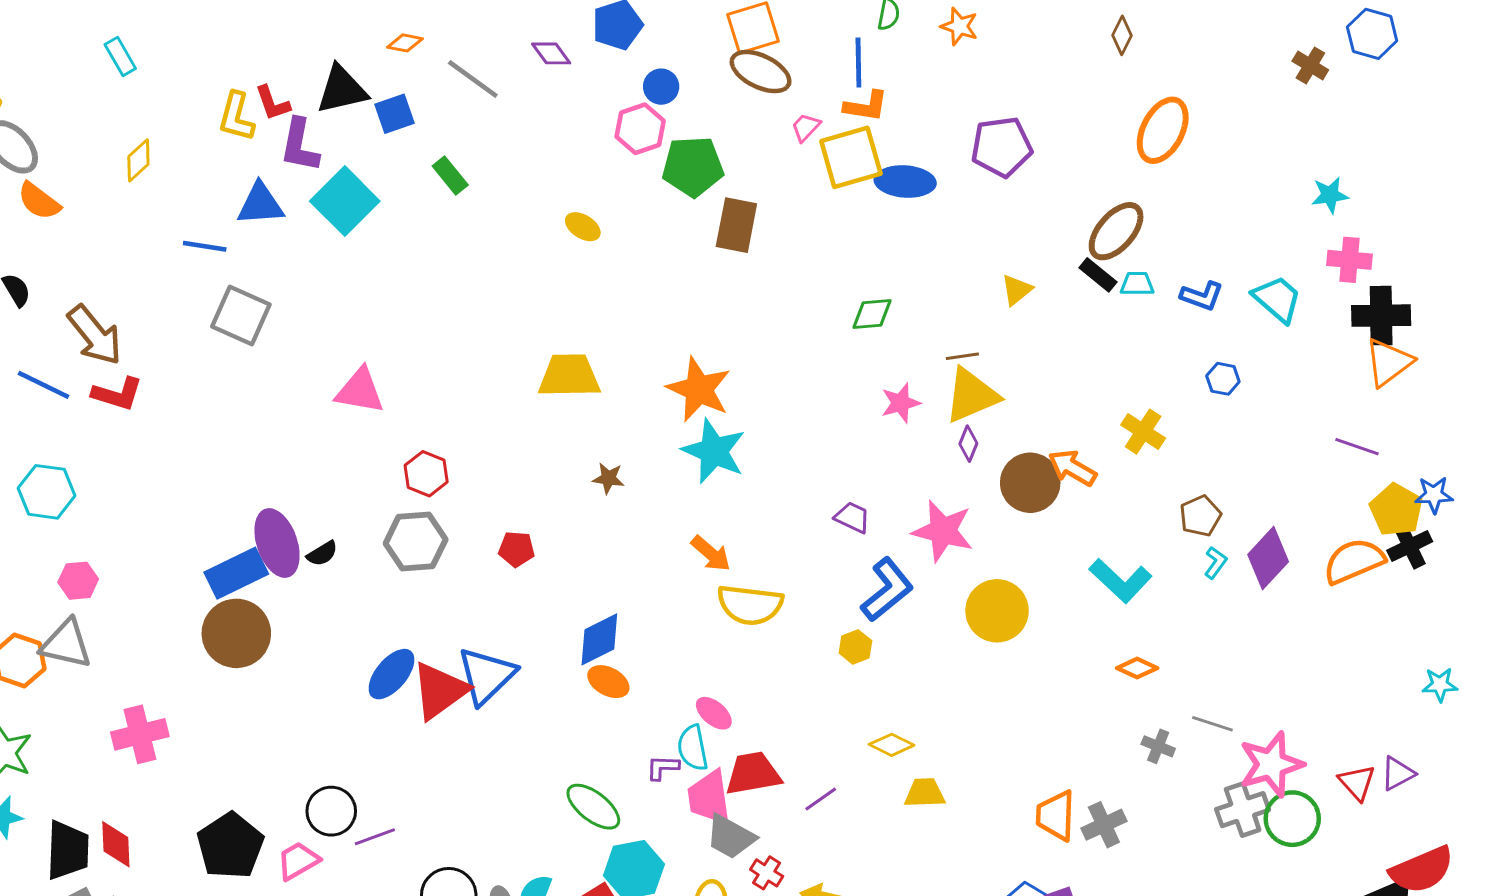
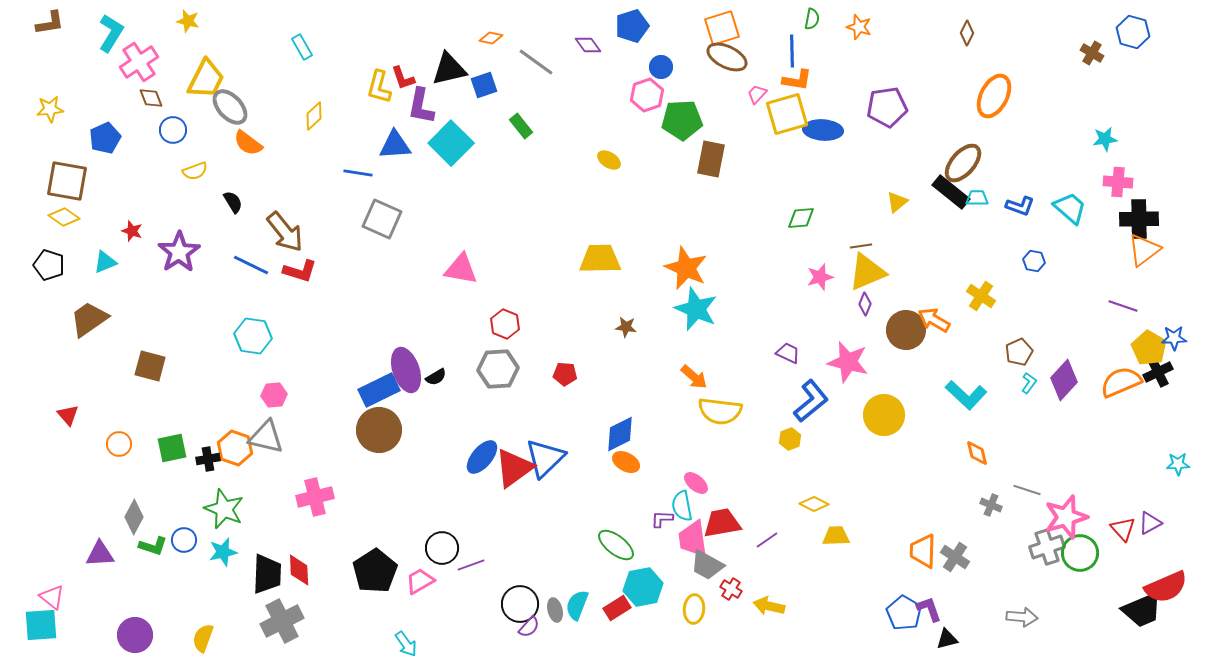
black rectangle: (1098, 275) -> (951, 192), size x1.5
orange diamond: (1137, 668) -> (977, 453), turned 52
gray cross: (1104, 825) -> (955, 557), turned -32

